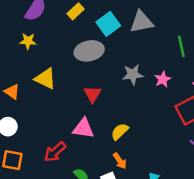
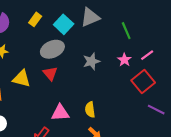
pink star: (163, 79) -> (124, 60), moved
red triangle: (92, 94) -> (50, 73), moved
yellow semicircle: (120, 132) -> (90, 110), turned -42

